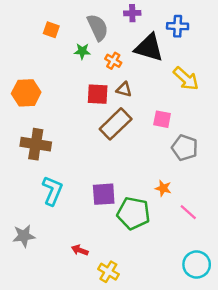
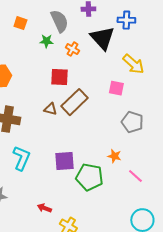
black triangle: (149, 48) -> (102, 38), turned 32
brown triangle: (124, 89) -> (50, 109), moved
pink square: (162, 119) -> (116, 88), moved

